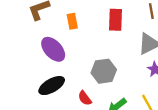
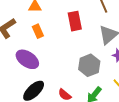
gray hexagon: (104, 71) -> (89, 65), moved

